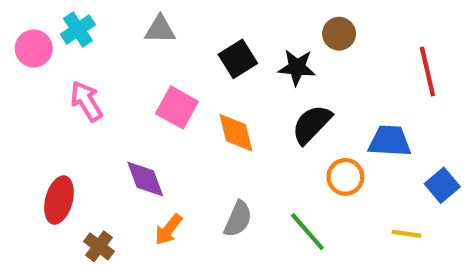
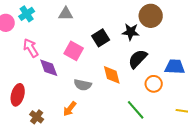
brown circle: (339, 34) -> (151, 16), size x1.5
black square: (238, 59) -> (101, 38), moved
orange diamond: (236, 133) -> (112, 75), moved
purple diamond: (145, 179) -> (49, 68), moved
gray semicircle: (238, 219) -> (83, 85), moved, turned 78

